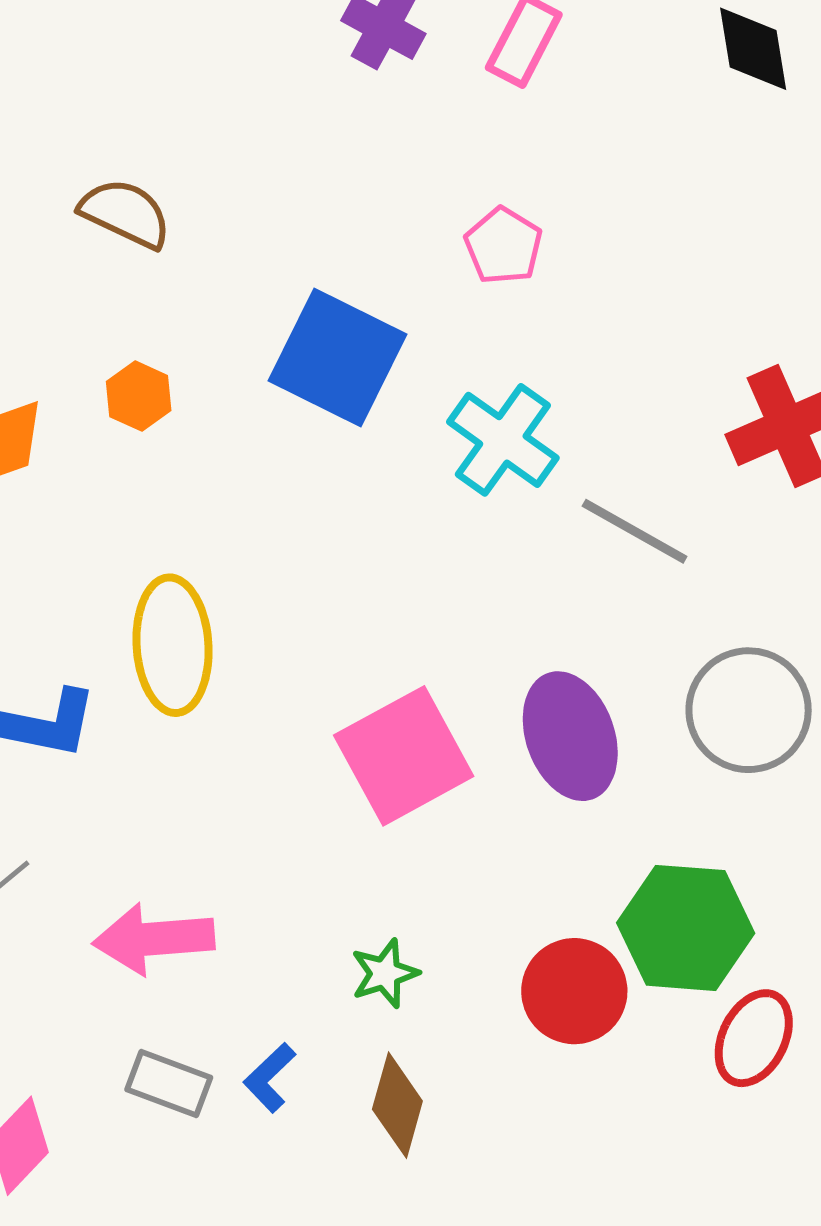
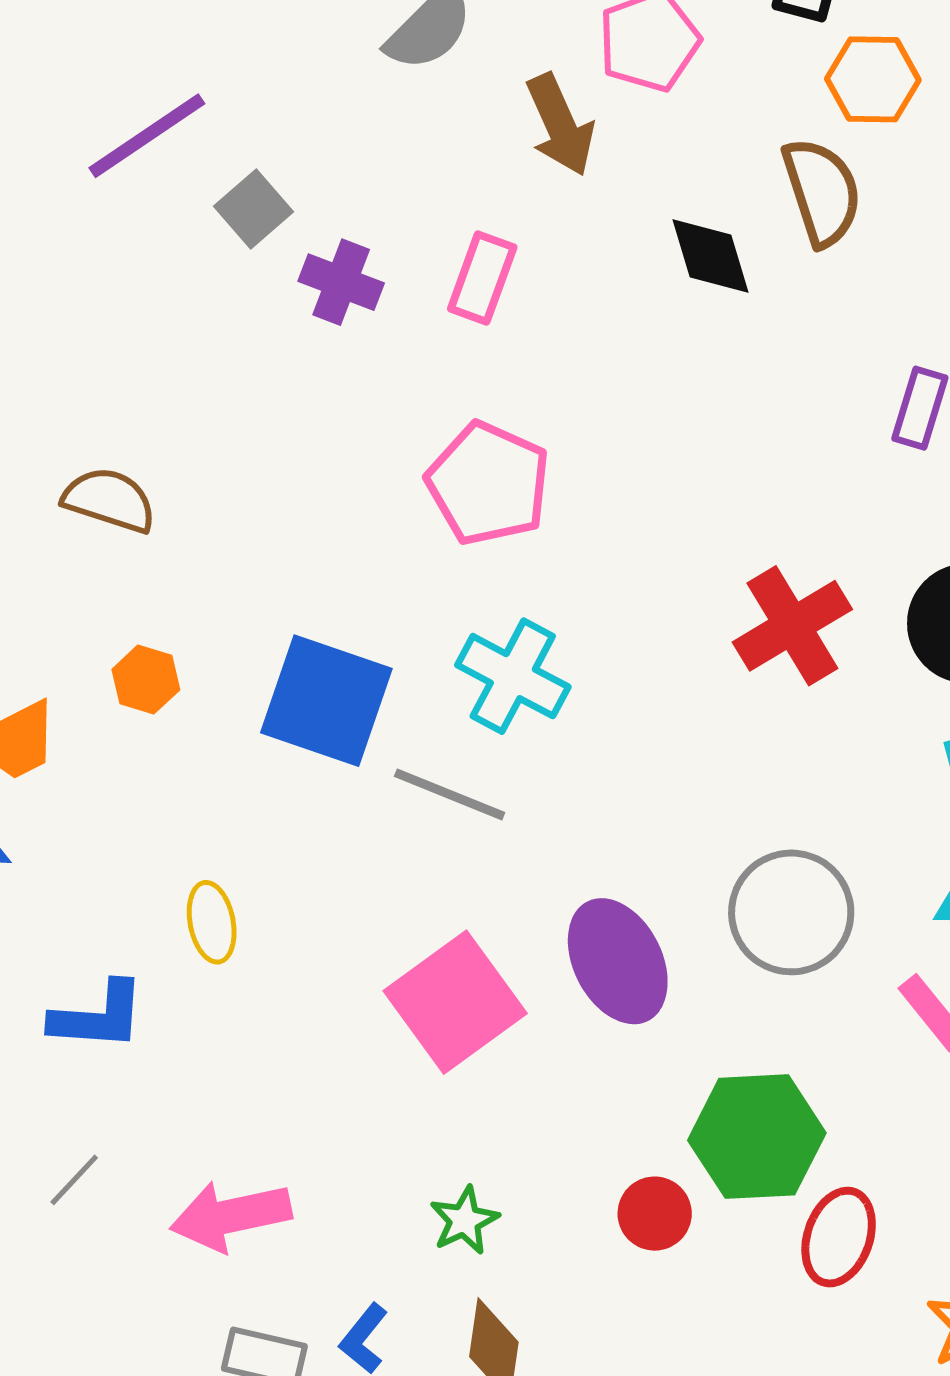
pink pentagon: (503, 246) -> (488, 484), size x1.6
blue square: (338, 357) -> (326, 701), moved
gray line: (635, 531) -> (450, 794), moved
yellow ellipse: (173, 645) -> (212, 922), size x0.6
red circle: (574, 991) -> (655, 1214), size x0.7

